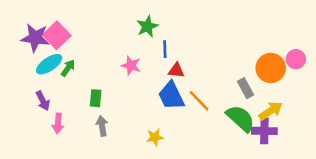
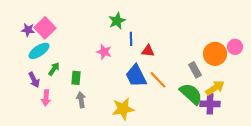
purple star: (35, 38) -> (28, 30), size x0.6
green arrow: (68, 68) -> (54, 69), moved
red triangle: (176, 70) -> (148, 51), moved
yellow star: (155, 137) -> (123, 109), size x1.6

